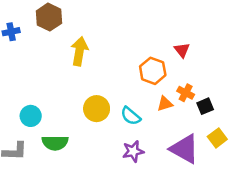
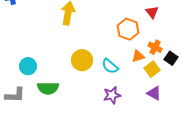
black square: (205, 106) -> (171, 58), turned -32
yellow square: (217, 138) -> (152, 69), moved
purple triangle: (184, 149) -> (154, 93), size x0.6

